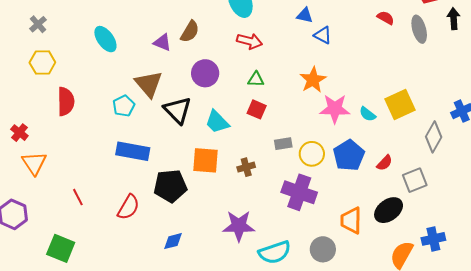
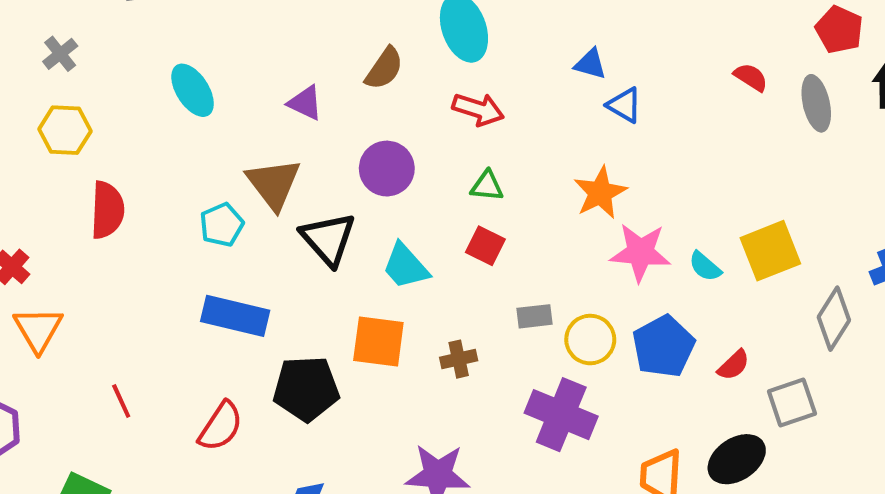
brown semicircle: (190, 32) -> (384, 68), moved

